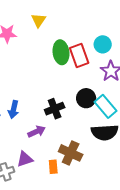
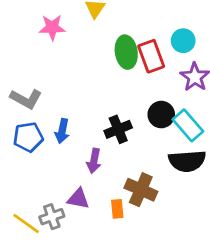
purple arrow: (37, 131) -> (94, 161), turned 126
purple triangle: (25, 159) -> (78, 199), turned 30

